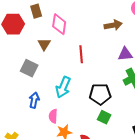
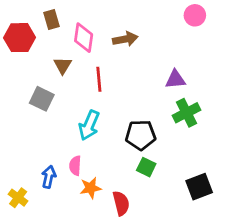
brown arrow: (113, 25) -> (125, 39), moved
red line: (81, 54) -> (99, 79), moved
blue arrow: (34, 100) -> (49, 177), moved

